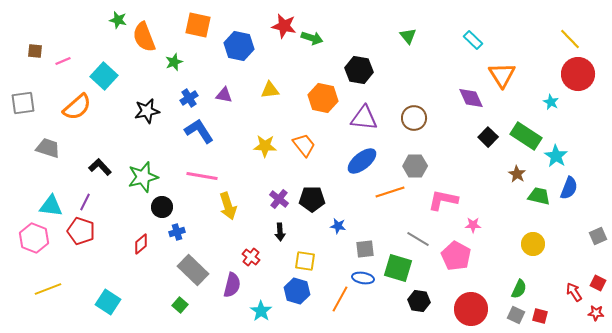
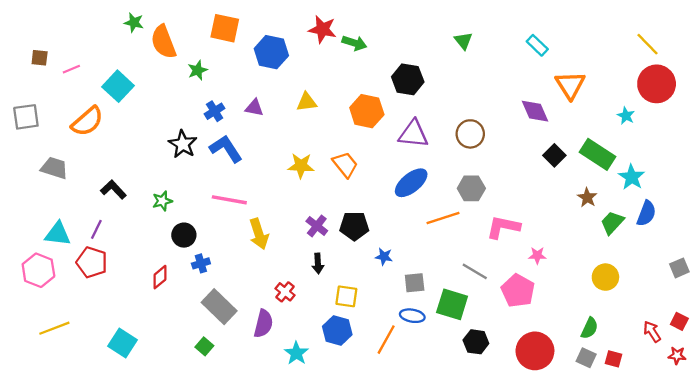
black star: (147, 111) -> (183, 144), moved, turned -30
green star: (143, 177) -> (162, 201), size x0.6
green trapezoid: (539, 196) -> (612, 223), turned -60

